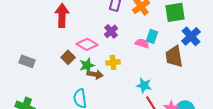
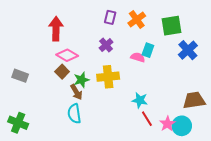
pink diamond: (87, 44) -> (67, 55), moved
brown trapezoid: (174, 56) -> (194, 100), moved, turned 90
yellow cross: (113, 62) -> (108, 77), size x1.5
brown arrow: (95, 74) -> (76, 92), moved, turned 49

